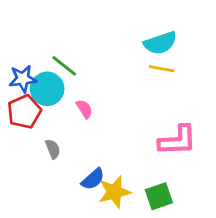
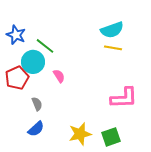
blue star: (23, 79) -> (16, 35), moved, turned 30
blue semicircle: (93, 179) -> (36, 129), moved

